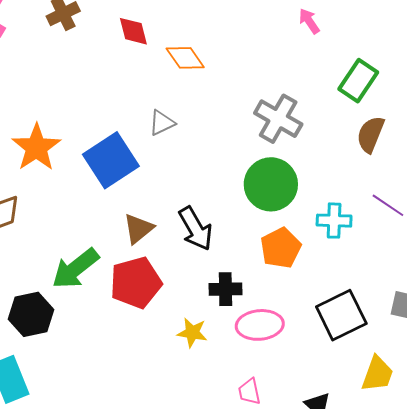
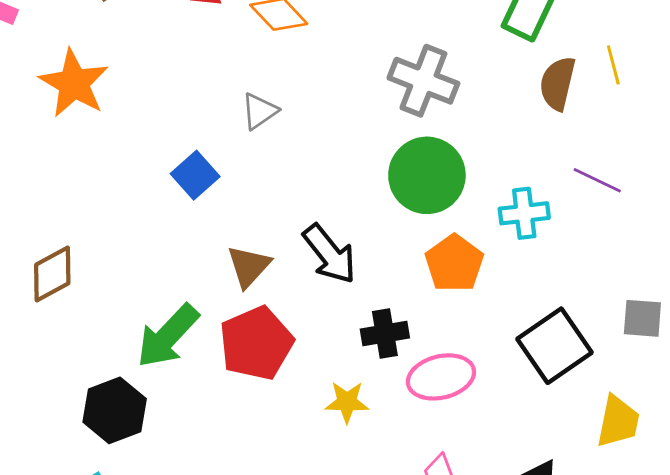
orange star: (36, 147) -> (74, 83), moved
blue square: (111, 160) -> (195, 175), size x0.6

